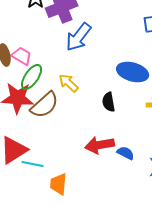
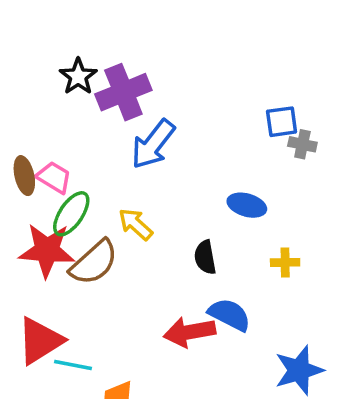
blue ellipse: (133, 72) -> (247, 205), size x0.7
blue semicircle: (126, 153) -> (229, 315), moved, size x1.4

